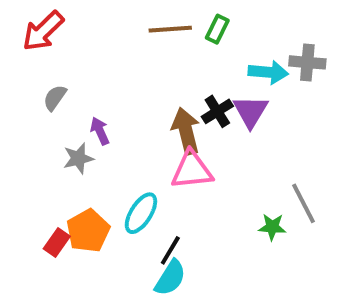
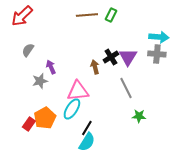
gray cross: (307, 62) -> (157, 54), moved
cyan arrow: (268, 72) -> (159, 37), moved
brown arrow: (186, 131) -> (95, 67), size x0.6
pink triangle: (192, 170) -> (78, 91), moved
gray line: (303, 203) -> (126, 88), moved

